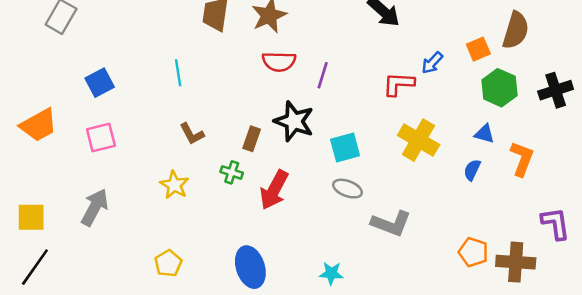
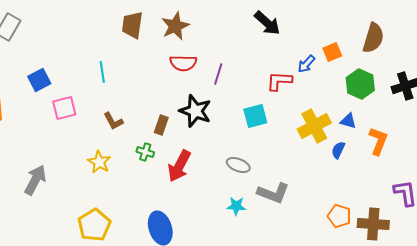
orange square: (478, 49) -> (332, 52), moved
pink square: (101, 138) -> (64, 108), moved
yellow cross: (419, 140) -> (314, 126), moved, turned 32
cyan square: (345, 147) -> (255, 116), moved
yellow pentagon: (168, 263) -> (94, 225), size x1.5
cyan star: (331, 273) -> (236, 206), moved

